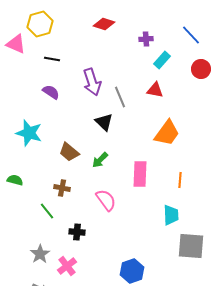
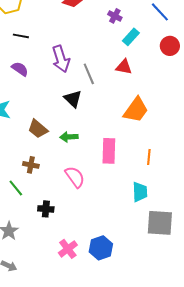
purple cross: (146, 39) -> (115, 16), turned 32
green arrow: (100, 160) -> (69, 137), turned 42
pink cross: (67, 266) -> (68, 249), moved

